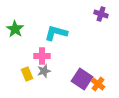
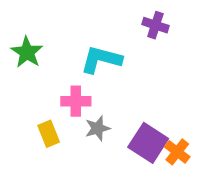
purple cross: (101, 14) -> (155, 25), moved
gray star: (44, 71) -> (98, 128), moved

